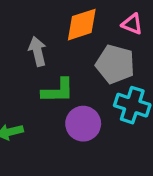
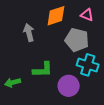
green L-shape: (58, 91) -> (43, 70), moved
purple circle: (83, 124) -> (69, 86), moved

